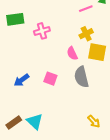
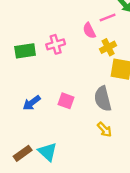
green rectangle: (15, 19) -> (25, 51), moved
pink semicircle: (72, 53) -> (89, 31), moved
yellow arrow: (94, 121) -> (105, 130), moved

